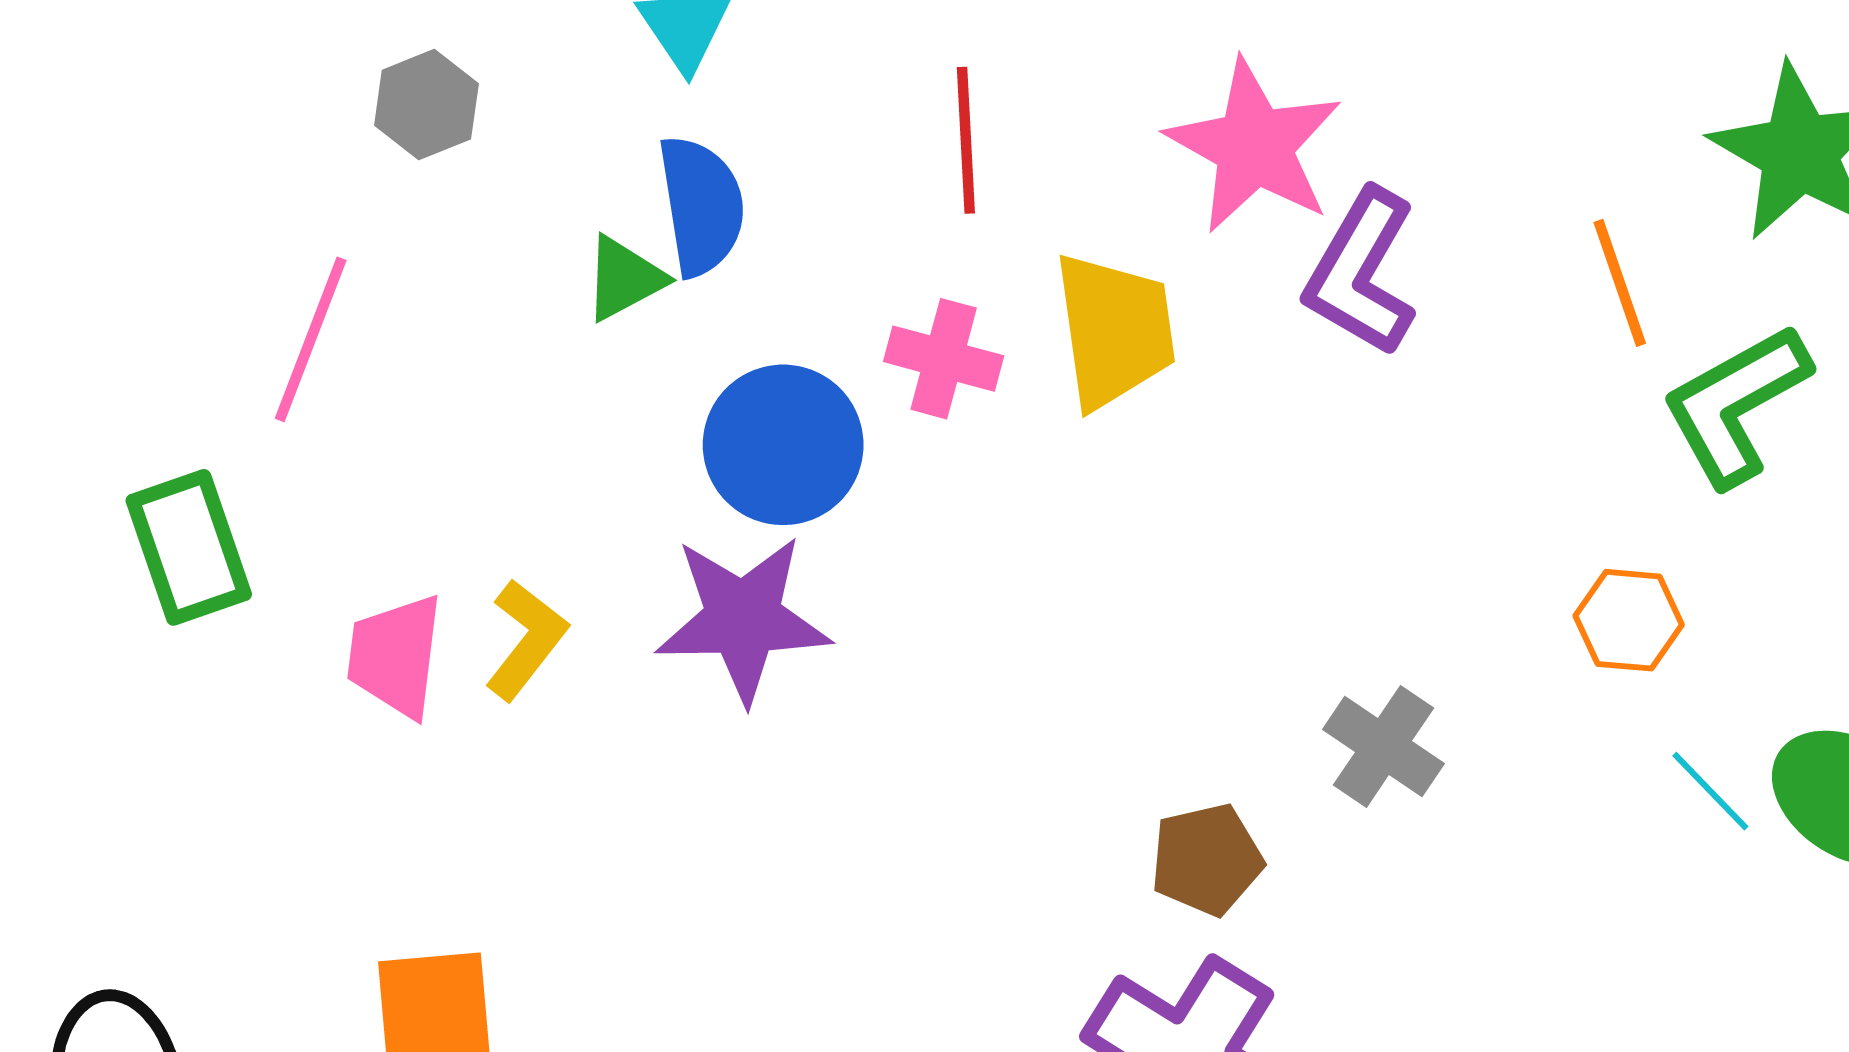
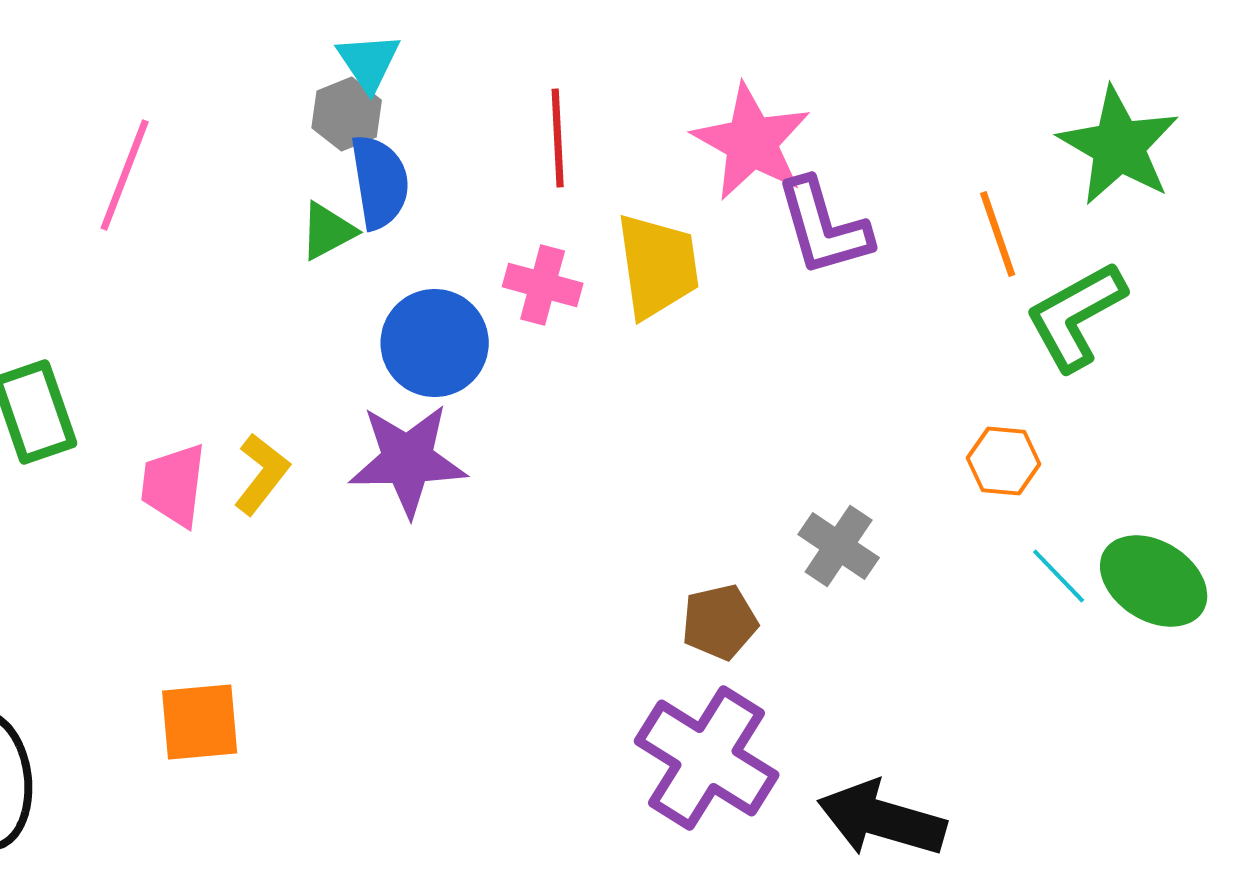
gray hexagon: (426, 105) -> (347, 114), moved
purple L-shape: (1361, 272) -> (824, 227), turned -46
pink line: (311, 339) -> (125, 175), moved

